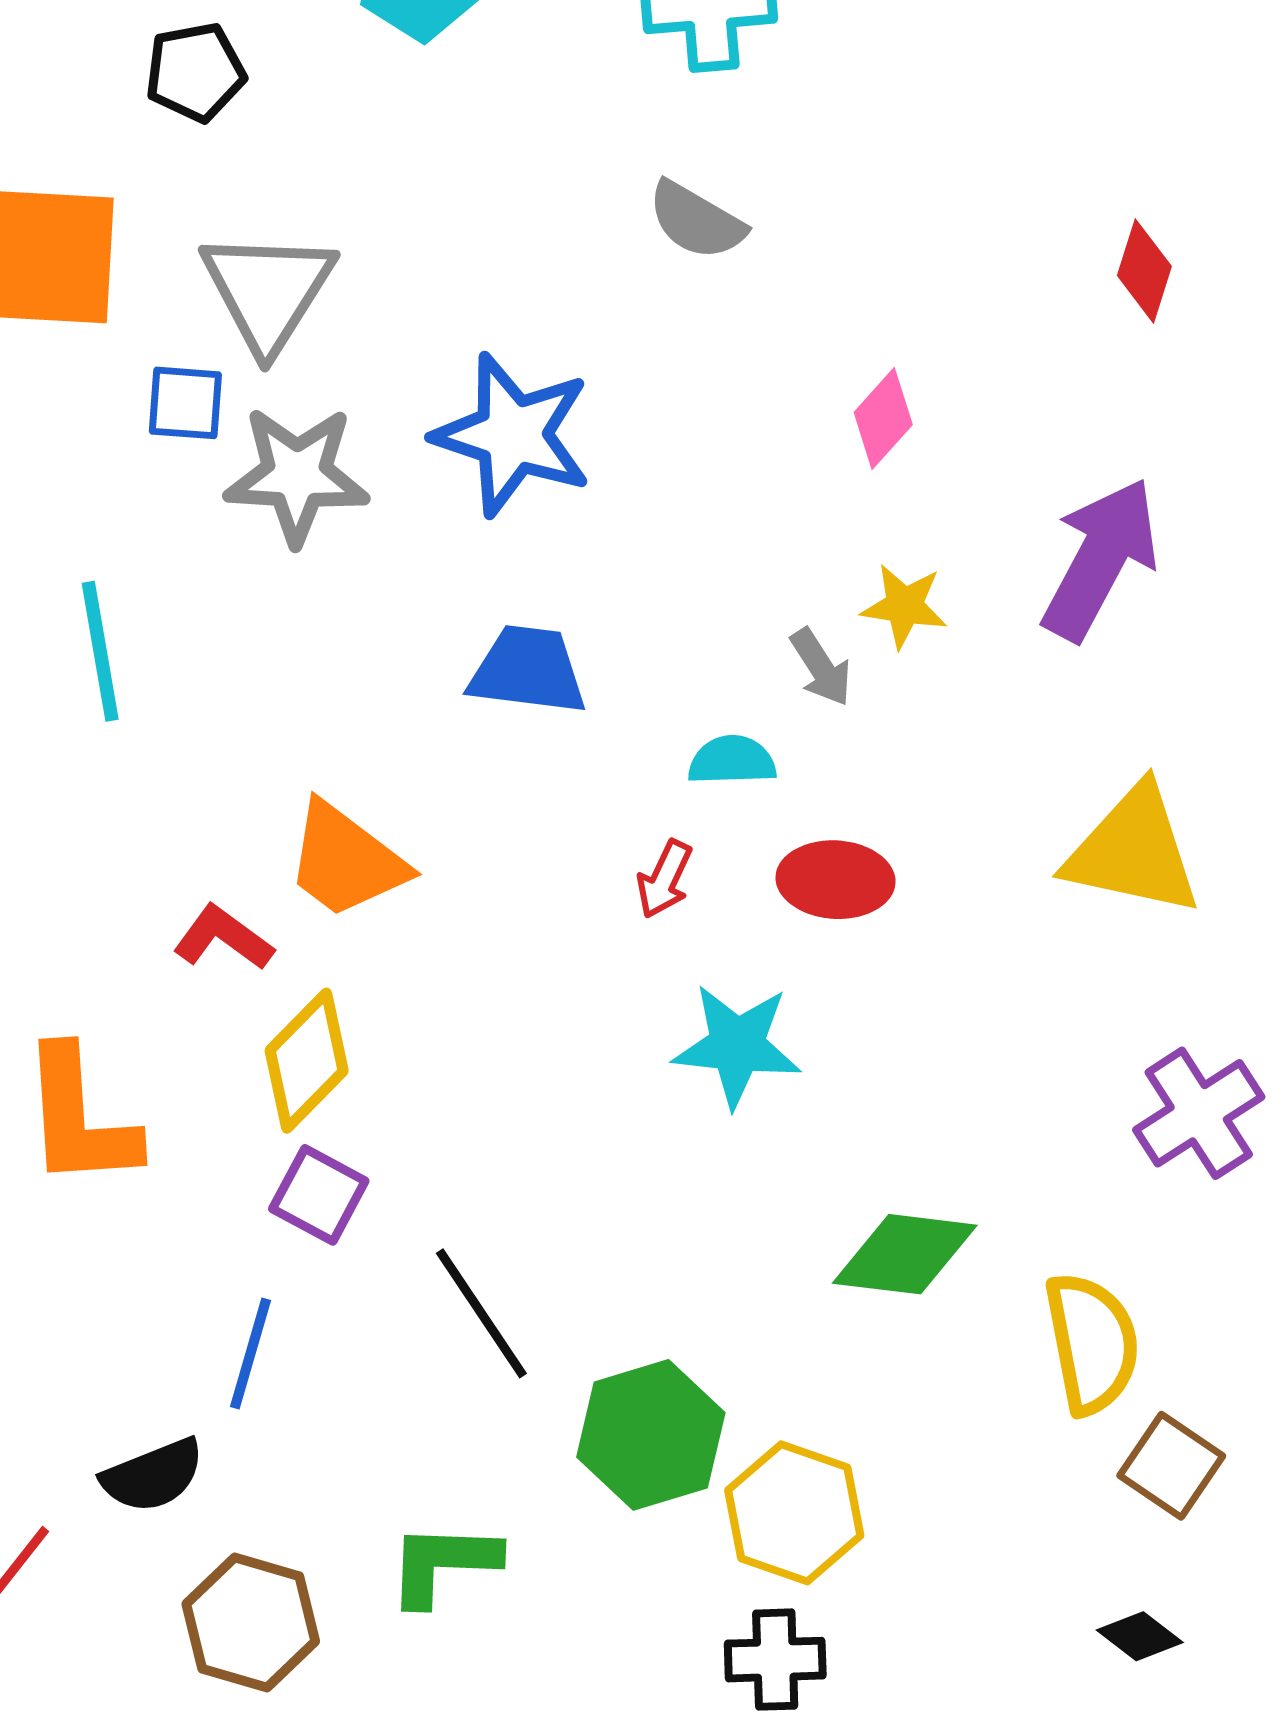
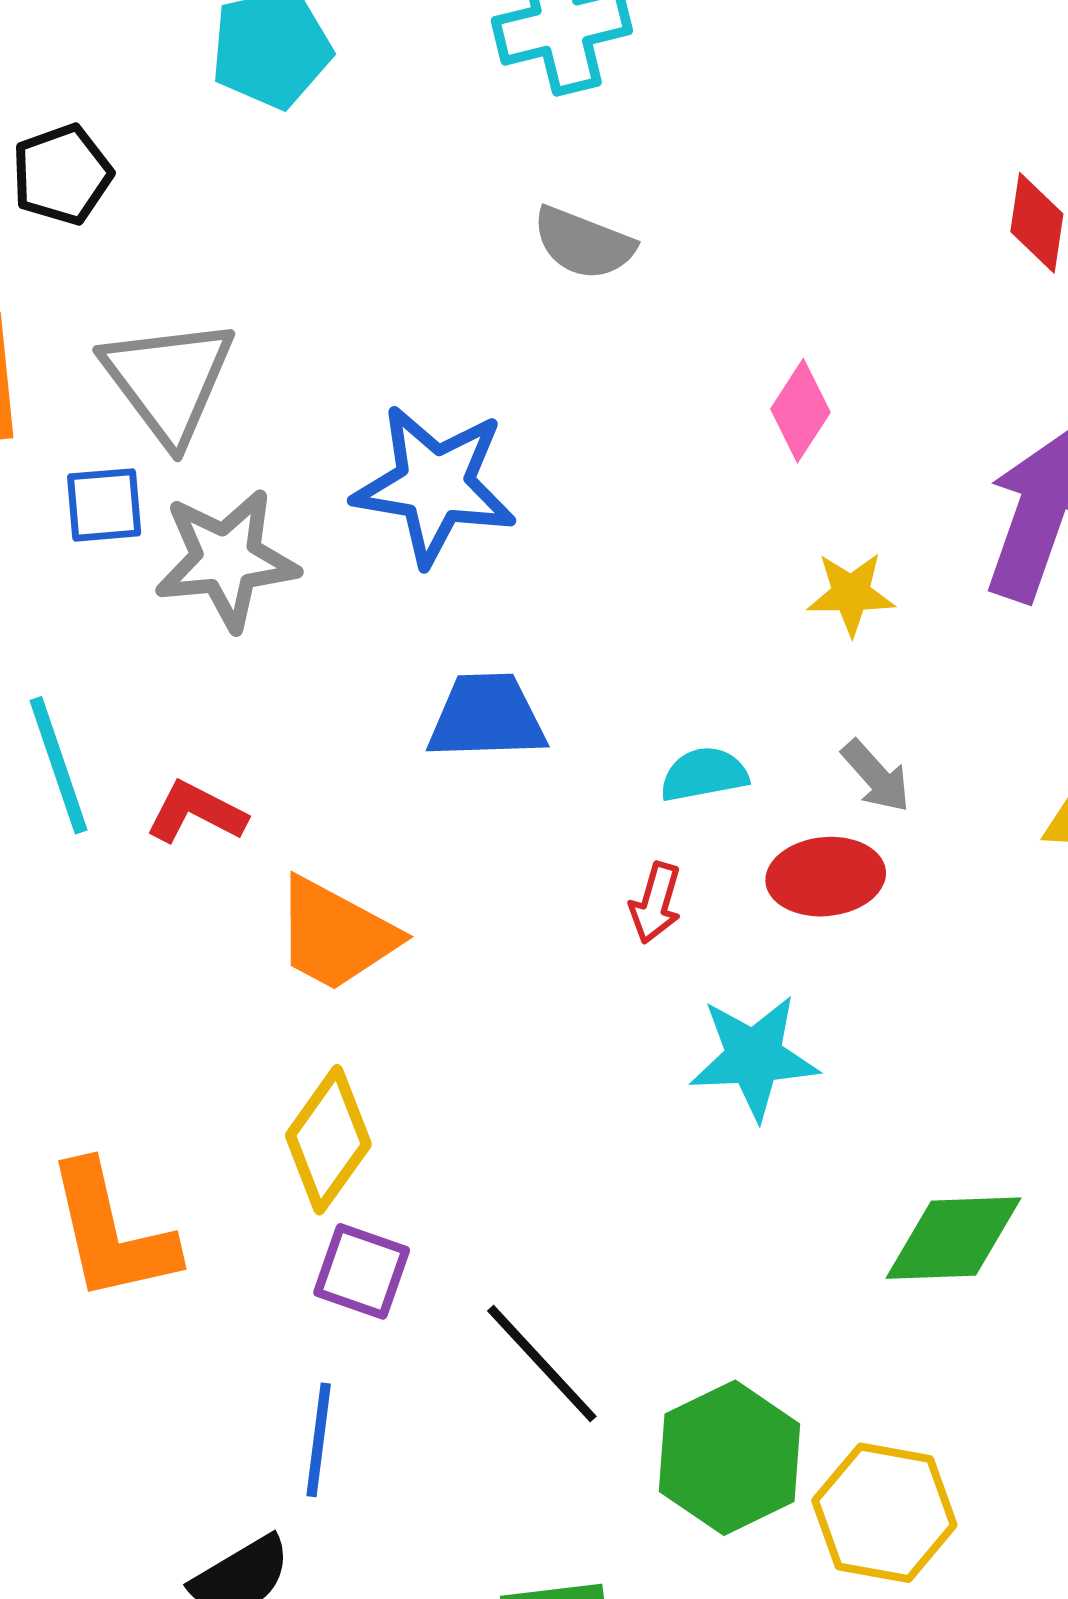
gray arrow: (821, 667) -> (876, 776), moved
red L-shape: (223, 938) -> (196, 812), moved

